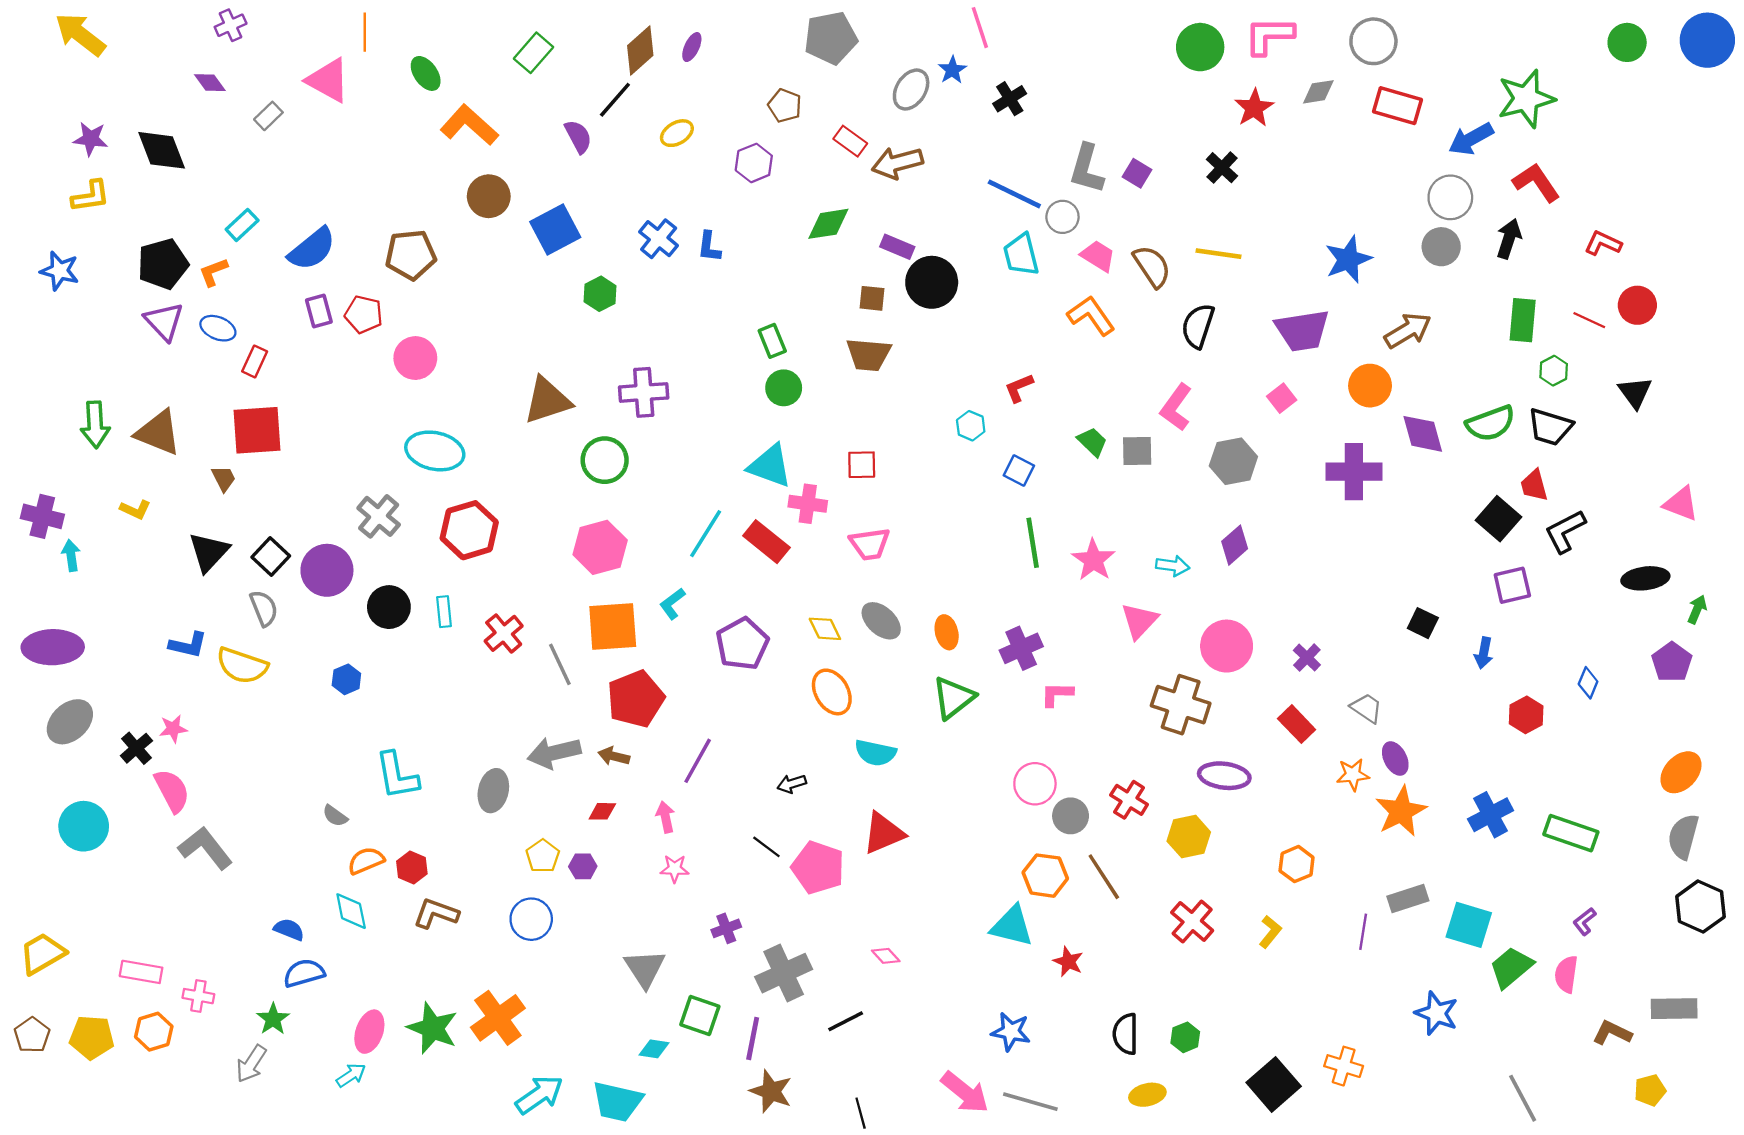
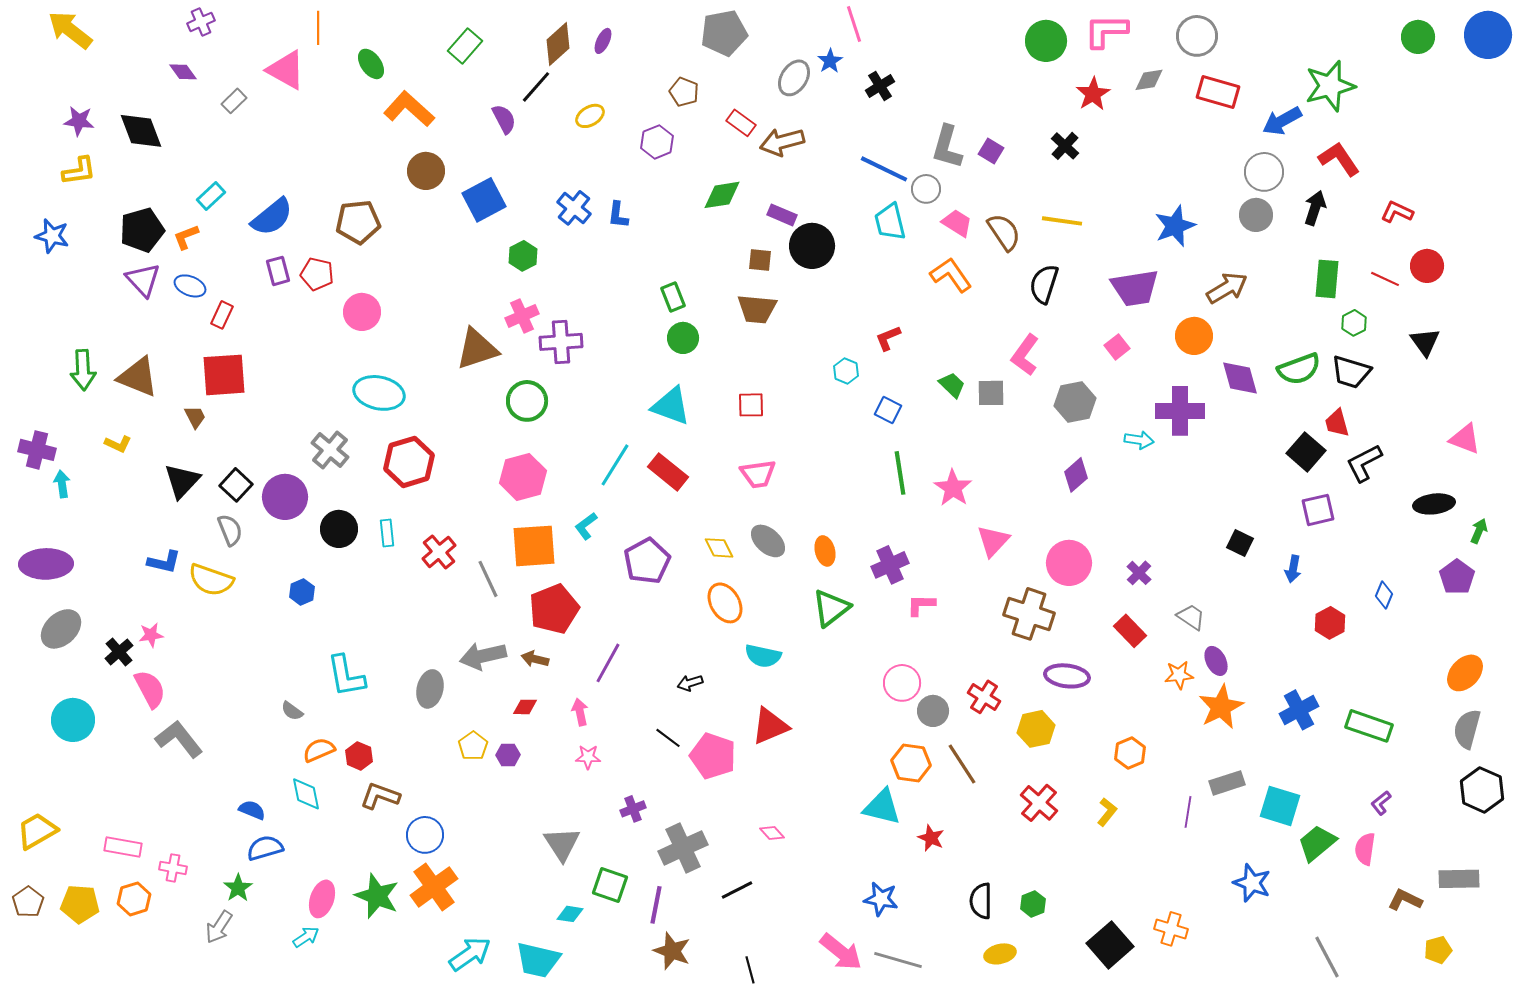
pink cross: (808, 504) -> (522, 316), moved, turned -32
cyan arrow: (1173, 566) -> (1139, 440), moved
blue circle: (531, 919) -> (425, 835), moved

